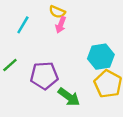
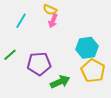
green arrow: (69, 97) -> (60, 82), turned -60

